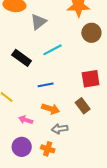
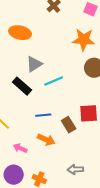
gray triangle: (38, 22) -> (34, 64), moved
brown rectangle: (83, 106) -> (69, 125), moved
gray arrow: (60, 129) -> (75, 169), moved

